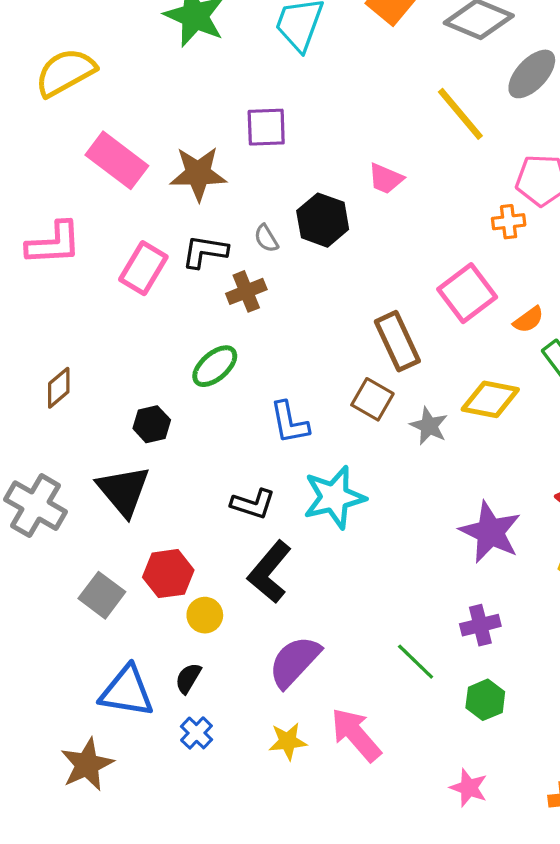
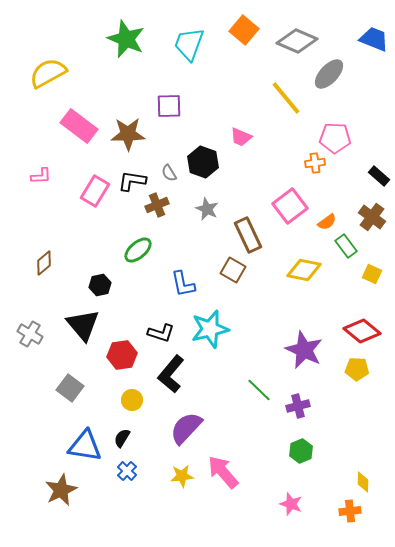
pink L-shape: (54, 243) -> (41, 176), size x0.6
gray star: (429, 426) -> (207, 209), moved
gray cross: (35, 506) -> (30, 334), size x0.7
red hexagon: (168, 574) -> (122, 355), moved
green line: (416, 662) -> (259, 390), moved

